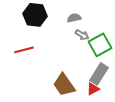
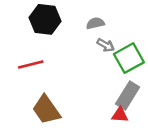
brown trapezoid: (64, 85) -> (46, 110), moved
red triangle: (93, 89) -> (120, 115), turned 32

